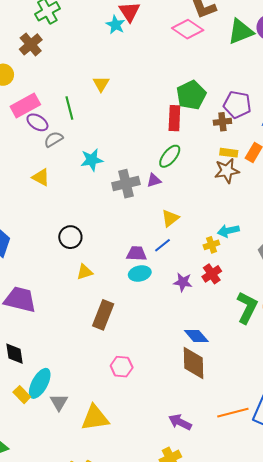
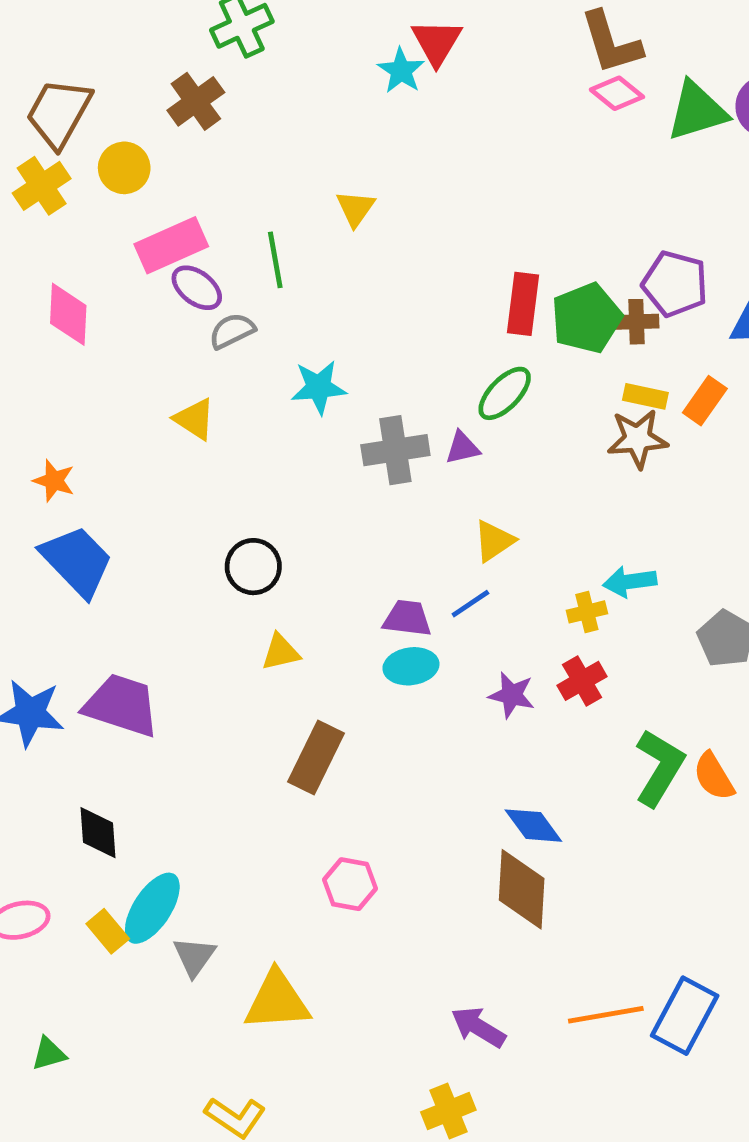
pink diamond: (188, 29) -> (617, 93), moved, size x0.7
green pentagon: (191, 95) -> (586, 318), moved

